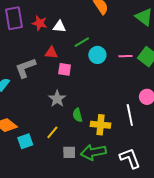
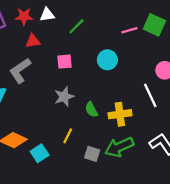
red triangle: (51, 53) -> (33, 41), moved
cyan circle: (97, 55) -> (107, 60), moved
gray star: (57, 99) -> (64, 97), turned 30
gray square: (69, 152) -> (92, 154), turned 32

